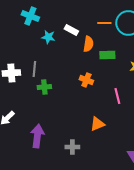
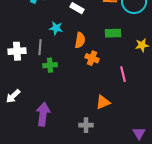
cyan star: (48, 37) -> (56, 28), moved
orange semicircle: (88, 44) -> (80, 40), moved
gray cross: (72, 147) -> (86, 125), moved

